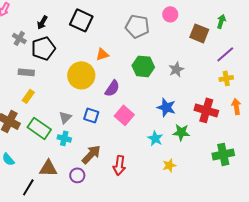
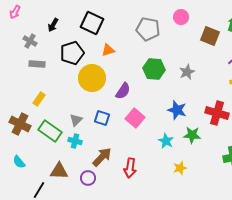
black pentagon: (43, 48) -> (72, 53), moved
orange triangle: (102, 54) -> (108, 50), moved
gray rectangle: (26, 72) -> (37, 64), moved

